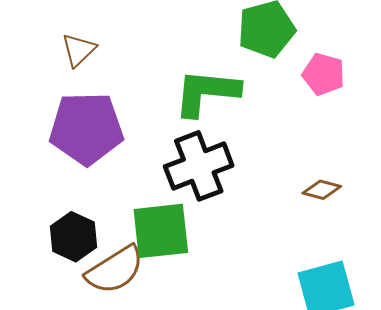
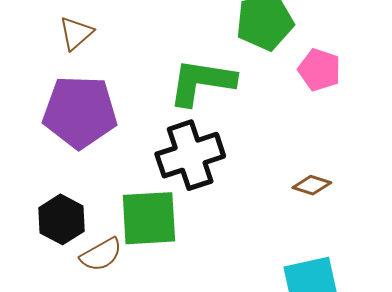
brown semicircle: (115, 270) -> (101, 255), size x0.7

